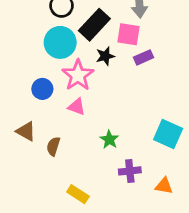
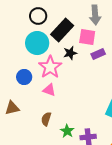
brown triangle: (26, 131) -> (12, 108), turned -42
green star: (109, 139) -> (67, 131), moved
brown semicircle: (53, 146) -> (46, 119), moved

